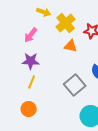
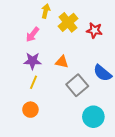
yellow arrow: (44, 12) -> (46, 11), turned -96
orange triangle: (71, 46) -> (62, 62), moved

